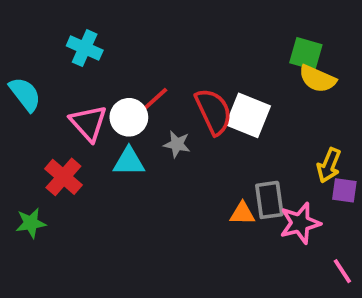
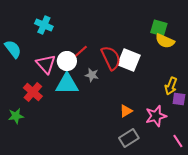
cyan triangle: (129, 162) -> (67, 84), size x1.4
gray rectangle: (269, 200) -> (129, 138), moved, turned 66
orange triangle: (242, 213) -> (126, 111), turned -32

